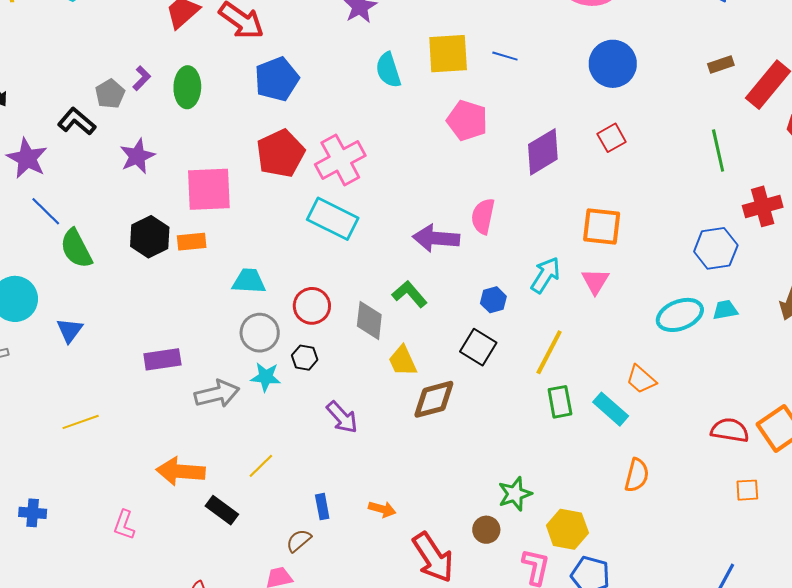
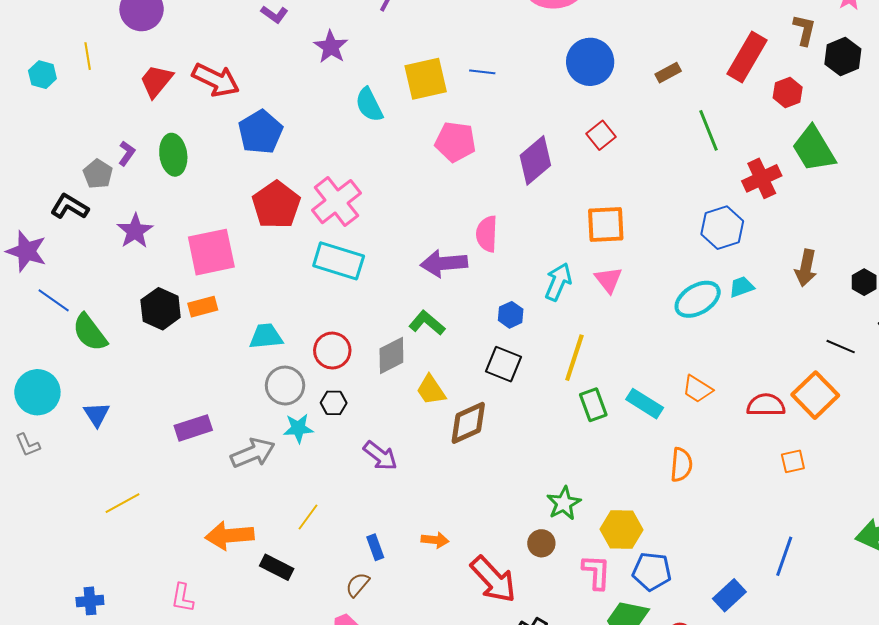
brown rectangle: (721, 64) -> (668, 73), moved
gray diamond: (369, 320) -> (391, 355), turned 66
orange trapezoid: (641, 379) -> (697, 389), moved

